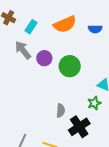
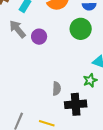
green circle: (70, 66) -> (81, 29), moved
black cross: (79, 127) -> (76, 104), turned 30

